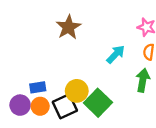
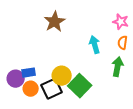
cyan arrow: (116, 54) -> (95, 45), turned -60
purple circle: (20, 105) -> (16, 79), moved

